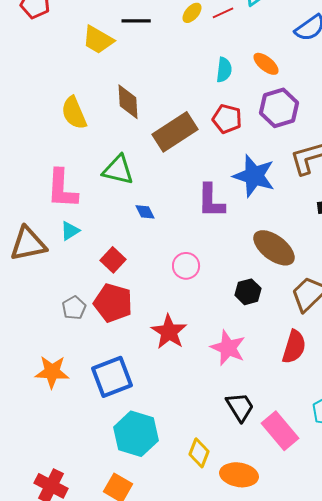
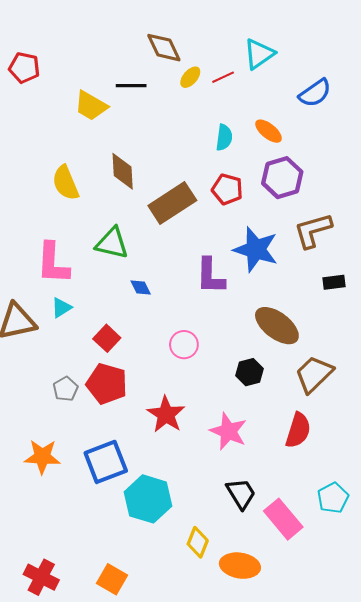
cyan hexagon: (136, 434) -> (148, 499), moved

